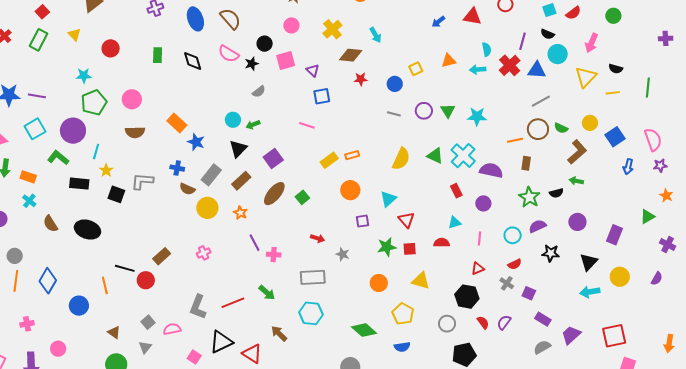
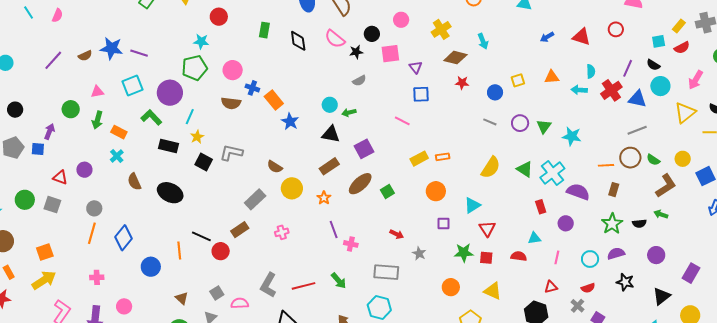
cyan star: (84, 76) -> (201, 42), moved
black triangle: (238, 149) -> (331, 134), turned 48
blue cross: (177, 168) -> (252, 88), moved
gray rectangle: (211, 175) -> (255, 199), moved

